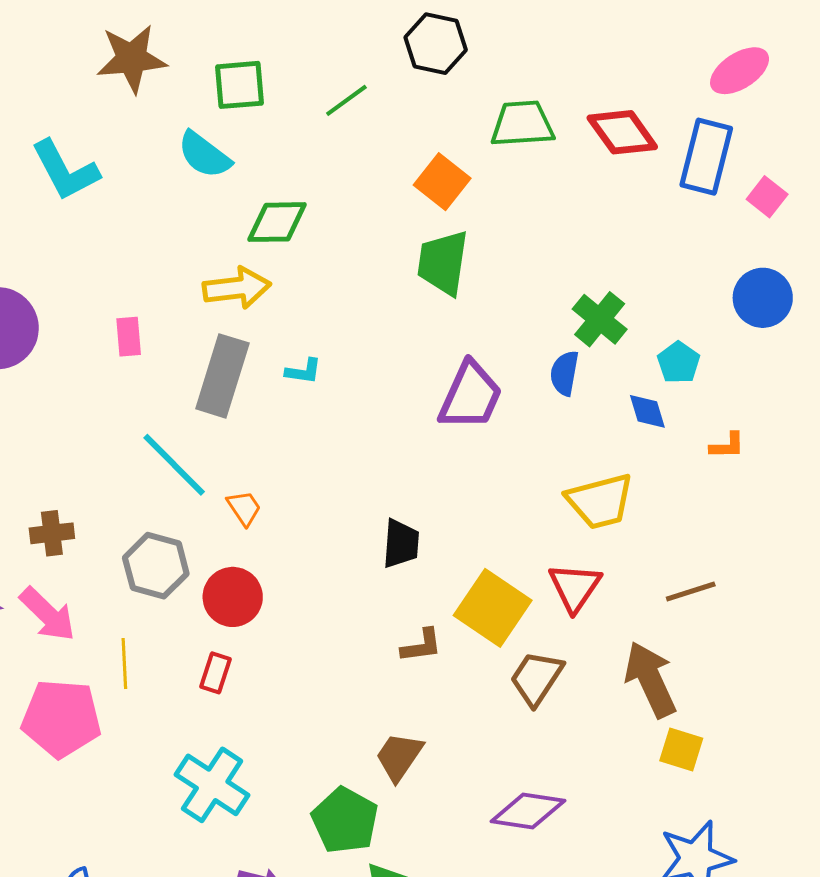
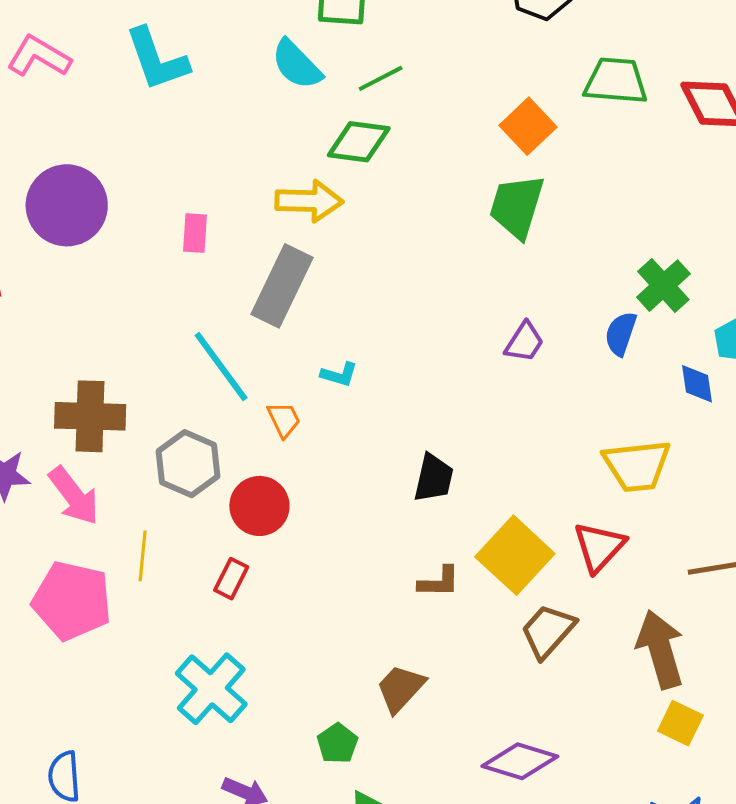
green line: (346, 100) -> (381, 78), moved
cyan L-shape: (303, 371) -> (339, 375), moved
purple trapezoid: (470, 396) -> (524, 342), size x0.6
brown cross: (52, 533) -> (90, 416), size x1.6
green pentagon: (345, 820) -> (337, 743), size x0.6

